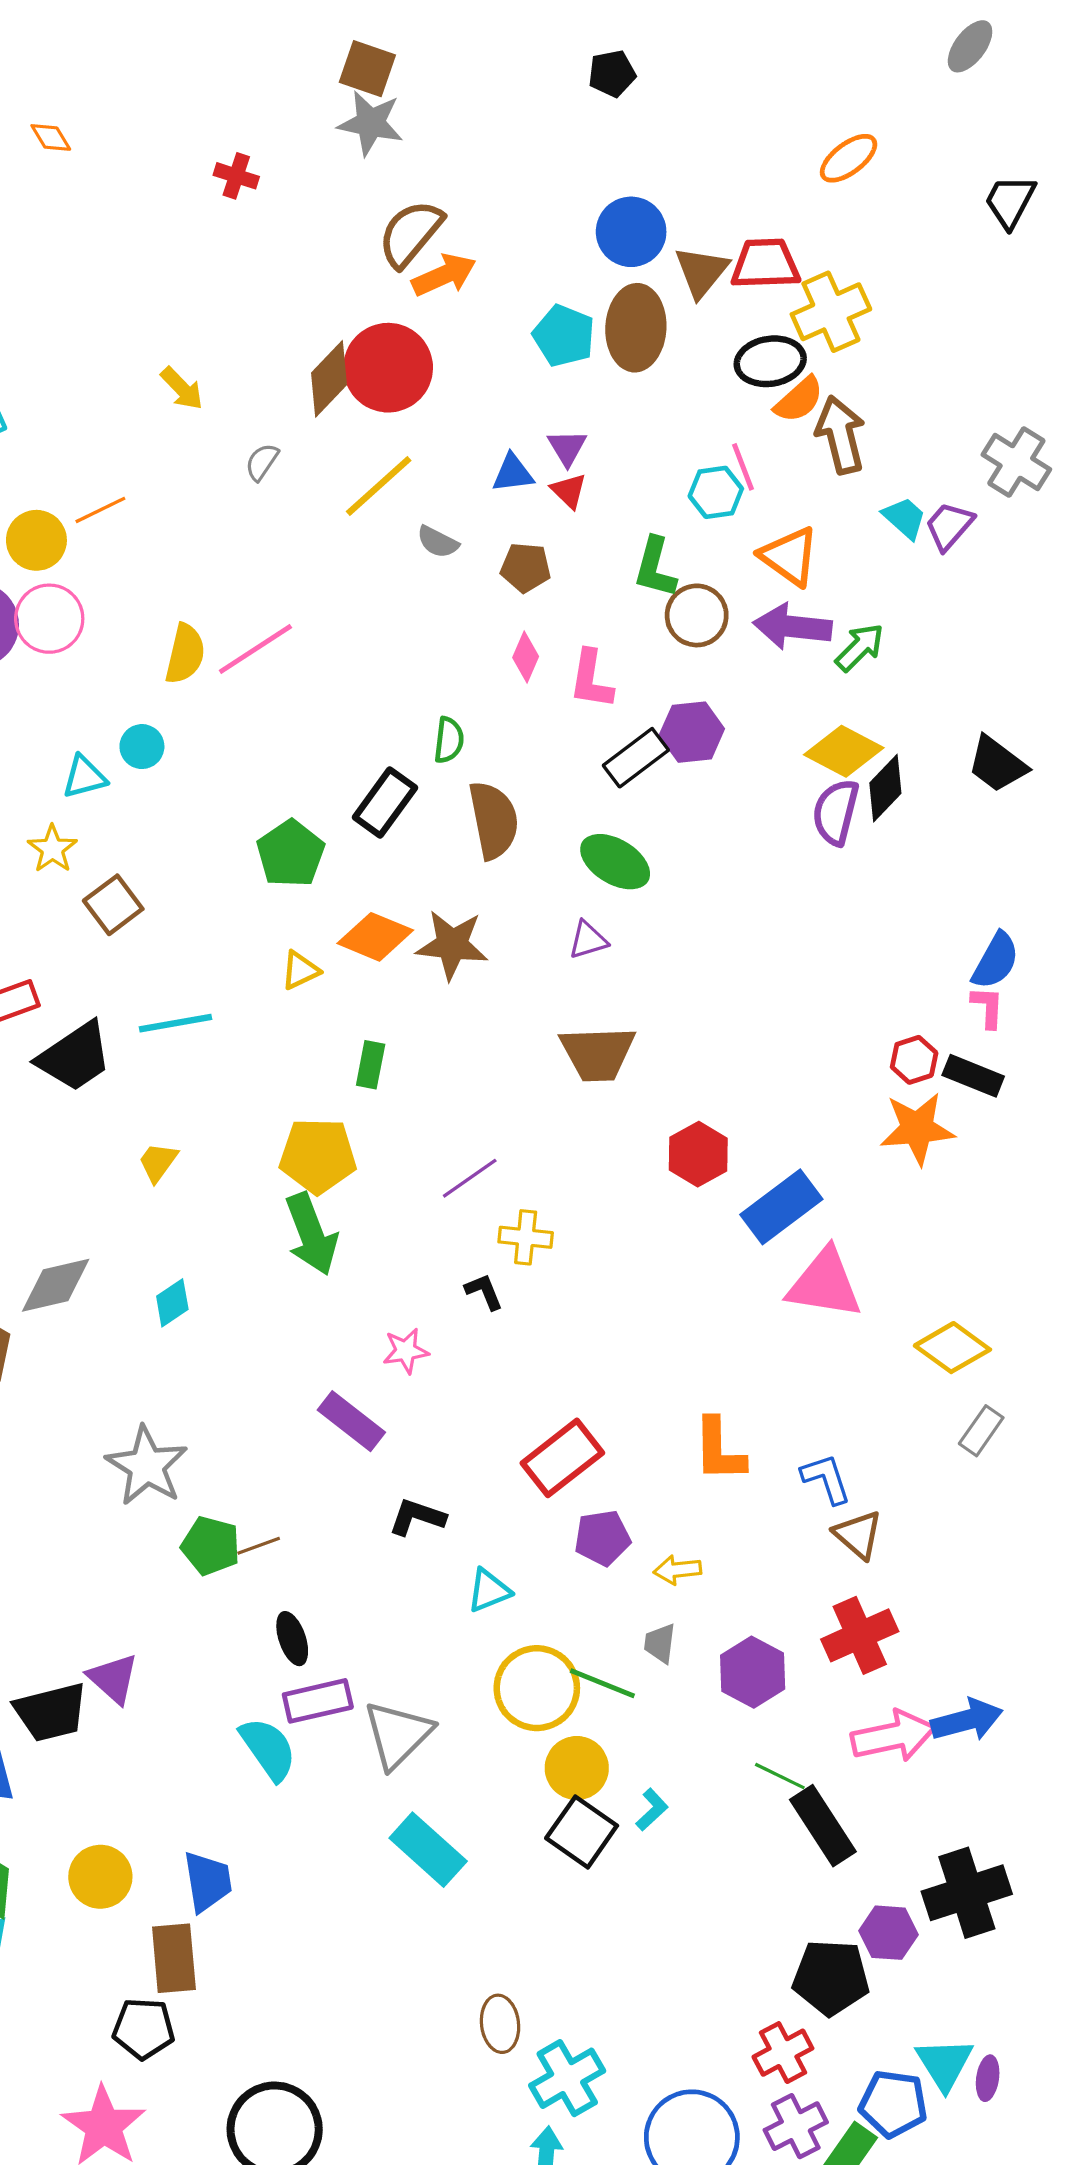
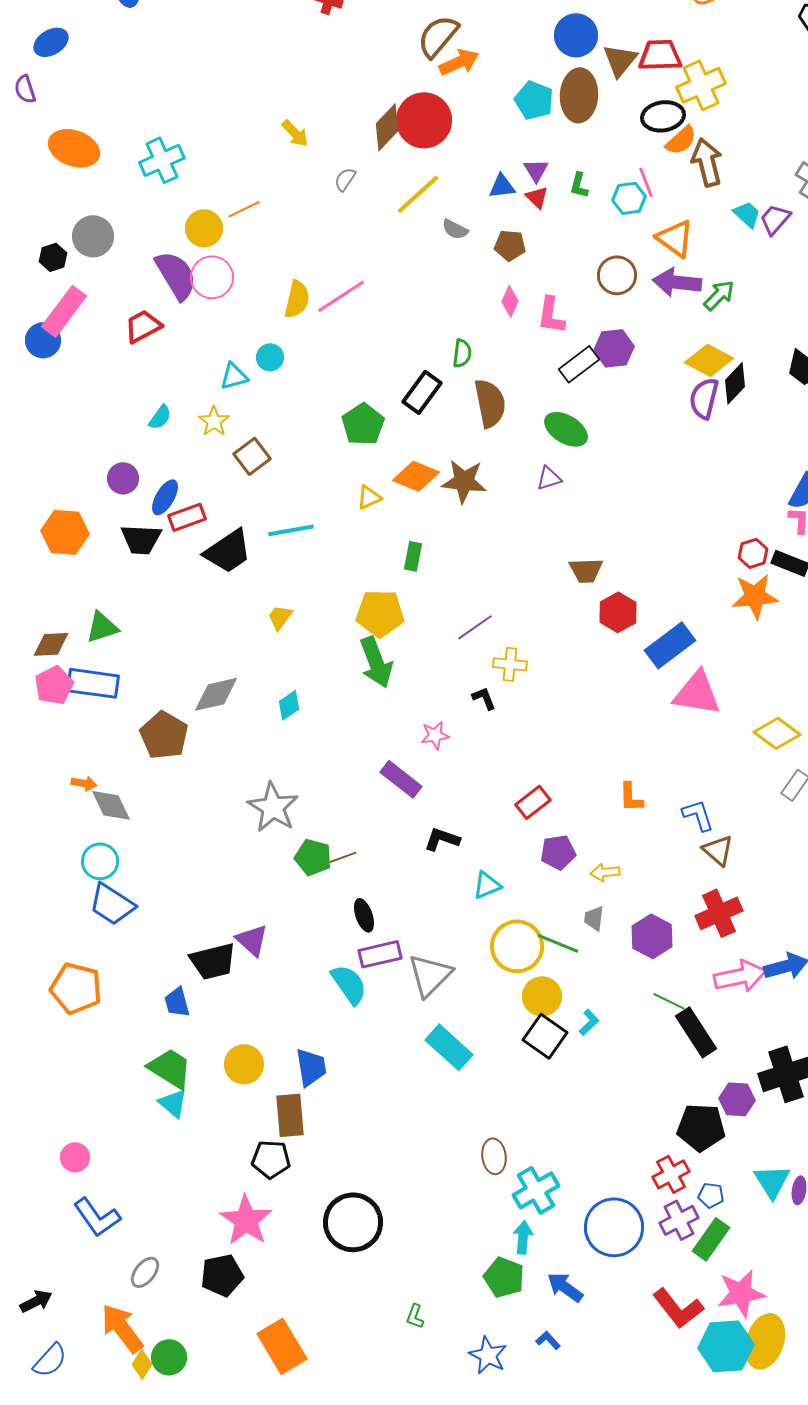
green L-shape: (655, 567) -> (579, 185), moved, size x0.7
brown trapezoid: (598, 1053) -> (586, 570), moved, size x0.7
orange L-shape: (719, 1450) -> (631, 797), size x0.7
red rectangle: (562, 1458) -> (533, 802), size x0.7
blue pentagon: (893, 2104) -> (711, 1195), moved, size x0.6

